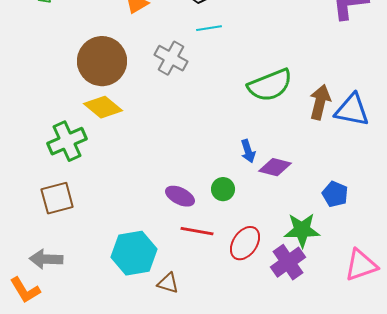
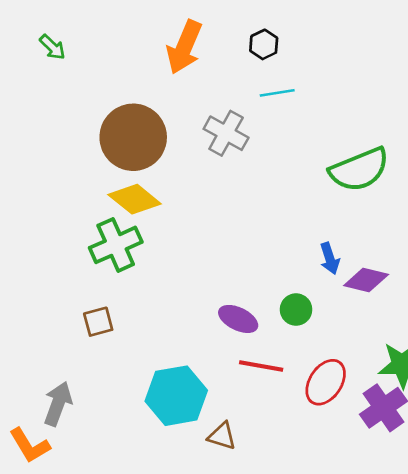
green cross: (67, 141) -> (116, 245), moved
brown square: (57, 198) -> (98, 322), moved, size x0.7
gray arrow: (46, 259) -> (58, 404), turned 108

